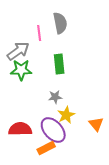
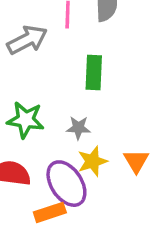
green star: (21, 70) -> (26, 120), moved
orange triangle: (96, 124) -> (136, 161), moved

